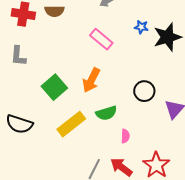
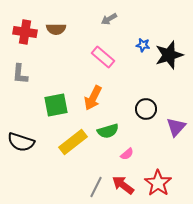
green square: (54, 87) -> (56, 105), turned 30
pink semicircle: (125, 136) -> (127, 154), turned 48

